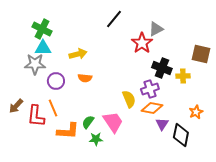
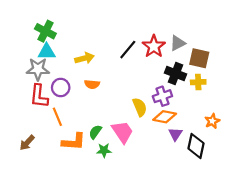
black line: (114, 19) -> (128, 50), moved
gray triangle: (156, 29) -> (178, 43), moved
brown square: (201, 54) -> (199, 58), moved
brown arrow: (16, 106) -> (27, 143), moved
red L-shape: (36, 116) -> (39, 96), moved

